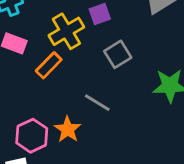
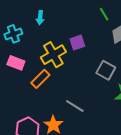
gray square: (118, 54) -> (106, 70), moved, turned -30

